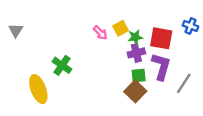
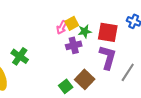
pink arrow: (100, 33) -> (62, 27), moved, turned 72
purple cross: (136, 53) -> (74, 45), moved
green square: (139, 76) -> (66, 86), moved, turned -32

